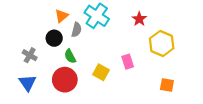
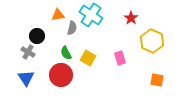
orange triangle: (62, 16) -> (58, 15), turned 32
black circle: (54, 38) -> (37, 36), moved
yellow square: (101, 72) -> (88, 58), moved

